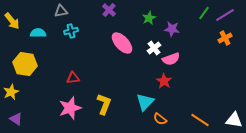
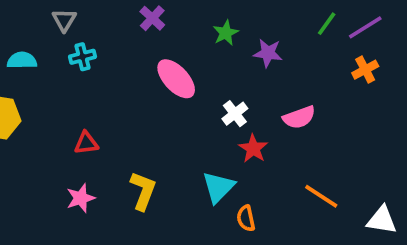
gray triangle: (61, 11) -> (64, 20), turned -48
white cross: (154, 48) -> (235, 114), moved
pink semicircle: (171, 59) -> (299, 117), moved
pink star: (70, 108) -> (81, 198), size x0.7
orange semicircle: (160, 119) -> (246, 218), turned 40
orange line: (200, 120) -> (321, 196), moved

